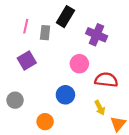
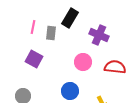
purple square: (27, 60) -> (34, 59), turned -30
red semicircle: (106, 80) -> (115, 67), moved

